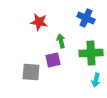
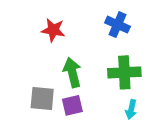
green arrow: (61, 41) -> (72, 72), moved, size x1.5
purple square: (53, 60) -> (72, 105), moved

